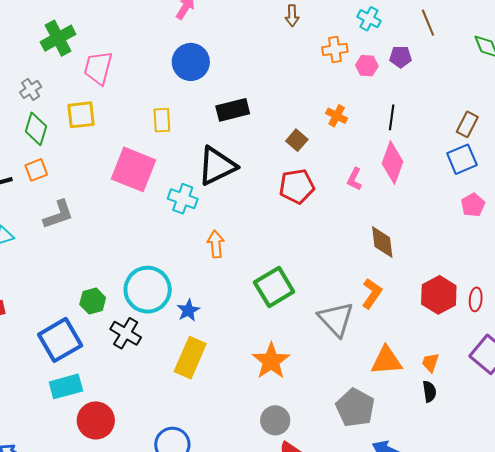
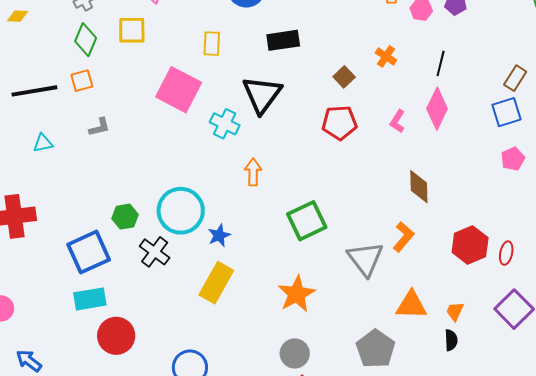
black triangle: (217, 166) -> (262, 95), turned -33
gray L-shape: (58, 215) -> (99, 127), size x0.7

